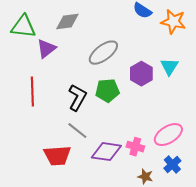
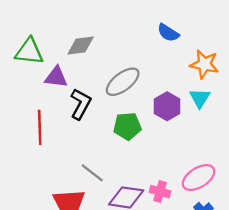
orange star: (173, 22) -> (204, 64), moved
purple triangle: (46, 49) -> (56, 77), turned 45
black L-shape: (77, 98) -> (81, 104), moved

